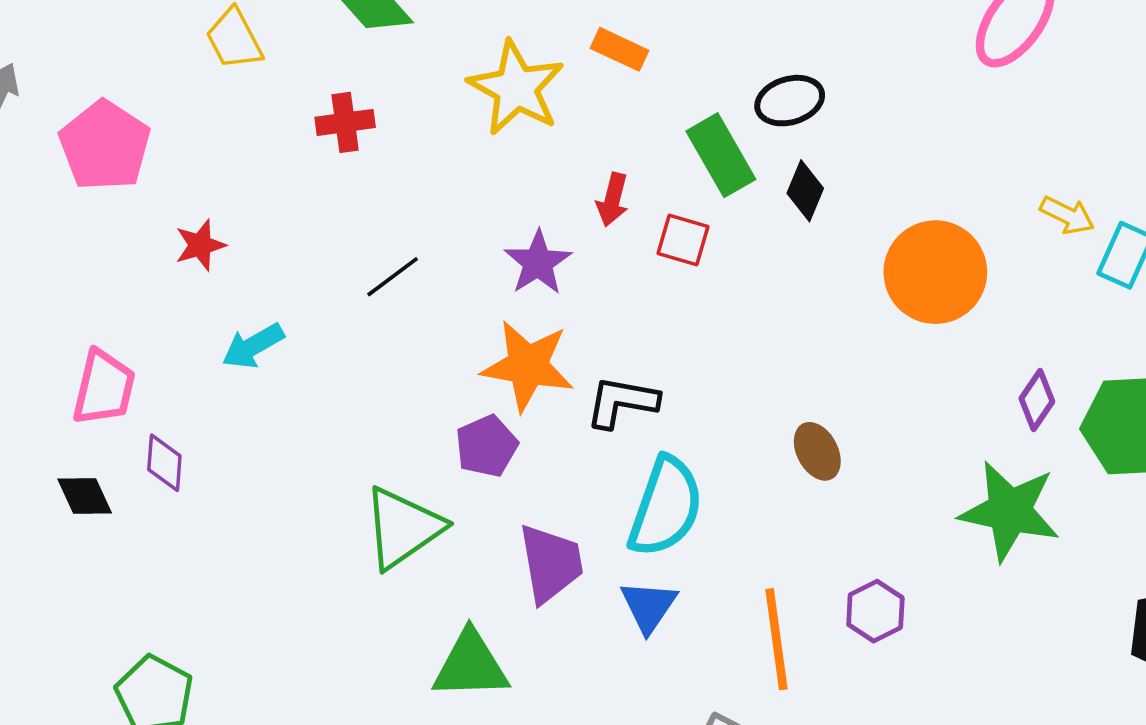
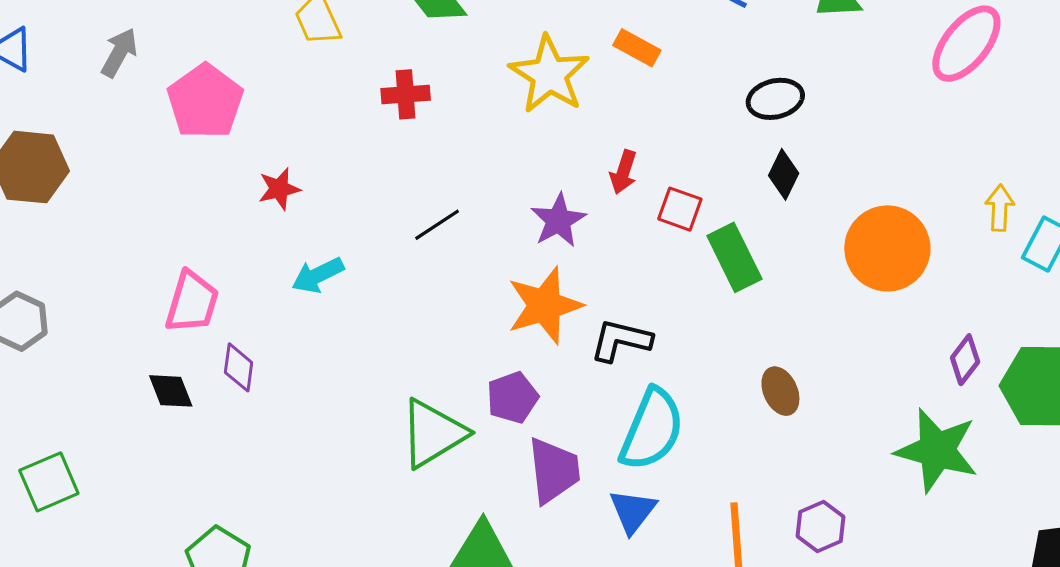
green rectangle: (721, 155) -> (734, 257), moved
yellow arrow: (1067, 215) -> (1000, 208), turned -117
orange star: (528, 366) -> (545, 305), turned -30
purple pentagon: (487, 446) -> (512, 398), moved

